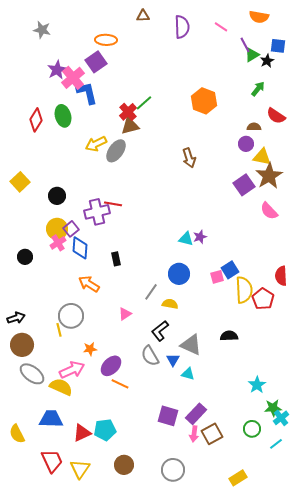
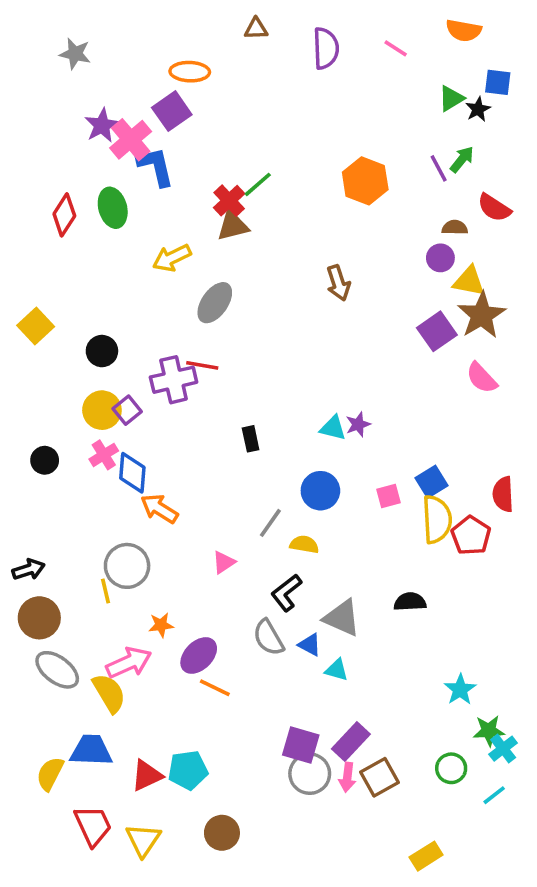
purple line: (245, 45) -> (439, 168), moved
gray ellipse: (116, 151) -> (215, 303), moved
pink cross: (58, 243) -> (104, 455), moved
blue diamond: (80, 248) -> (132, 473), moved
black rectangle: (116, 259) -> (251, 439), moved
blue square: (230, 270) -> (431, 482), moved
blue triangle: (173, 360) -> (310, 645), turned -32
yellow semicircle: (61, 387) -> (109, 693), turned 35
yellow semicircle: (17, 434) -> (50, 774), moved, turned 54
gray circle: (173, 470) -> (310, 774), moved

